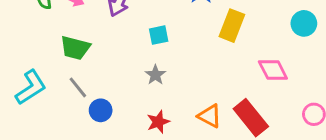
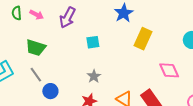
gray star: (155, 75) -> (94, 76), moved

